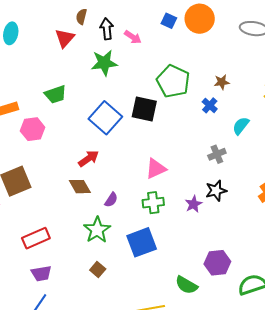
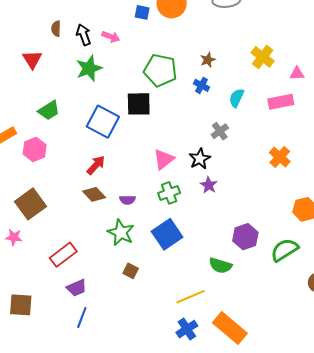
red triangle: (65, 38) -> (32, 59), moved
black star: (216, 191) -> (200, 159), moved
purple semicircle: (111, 200) -> (127, 200), turned 70

